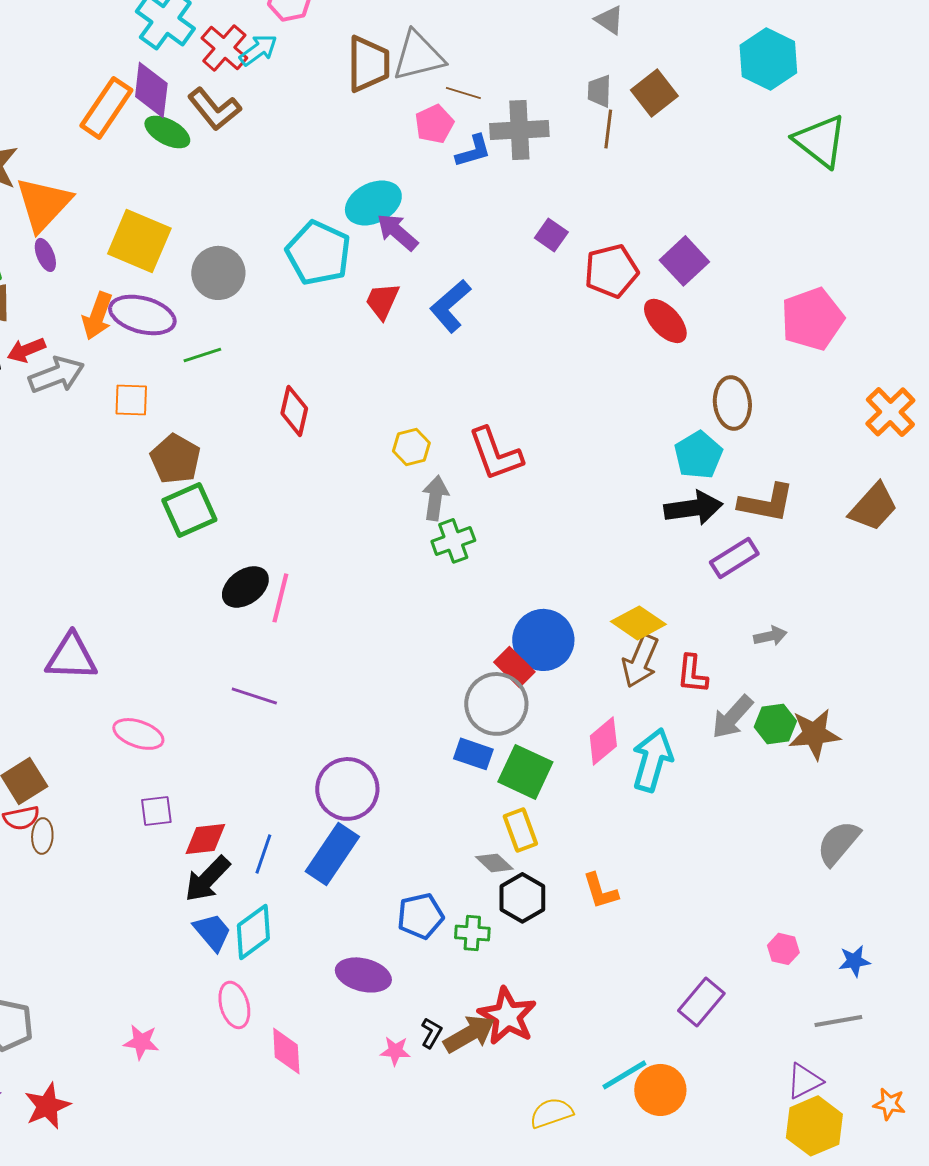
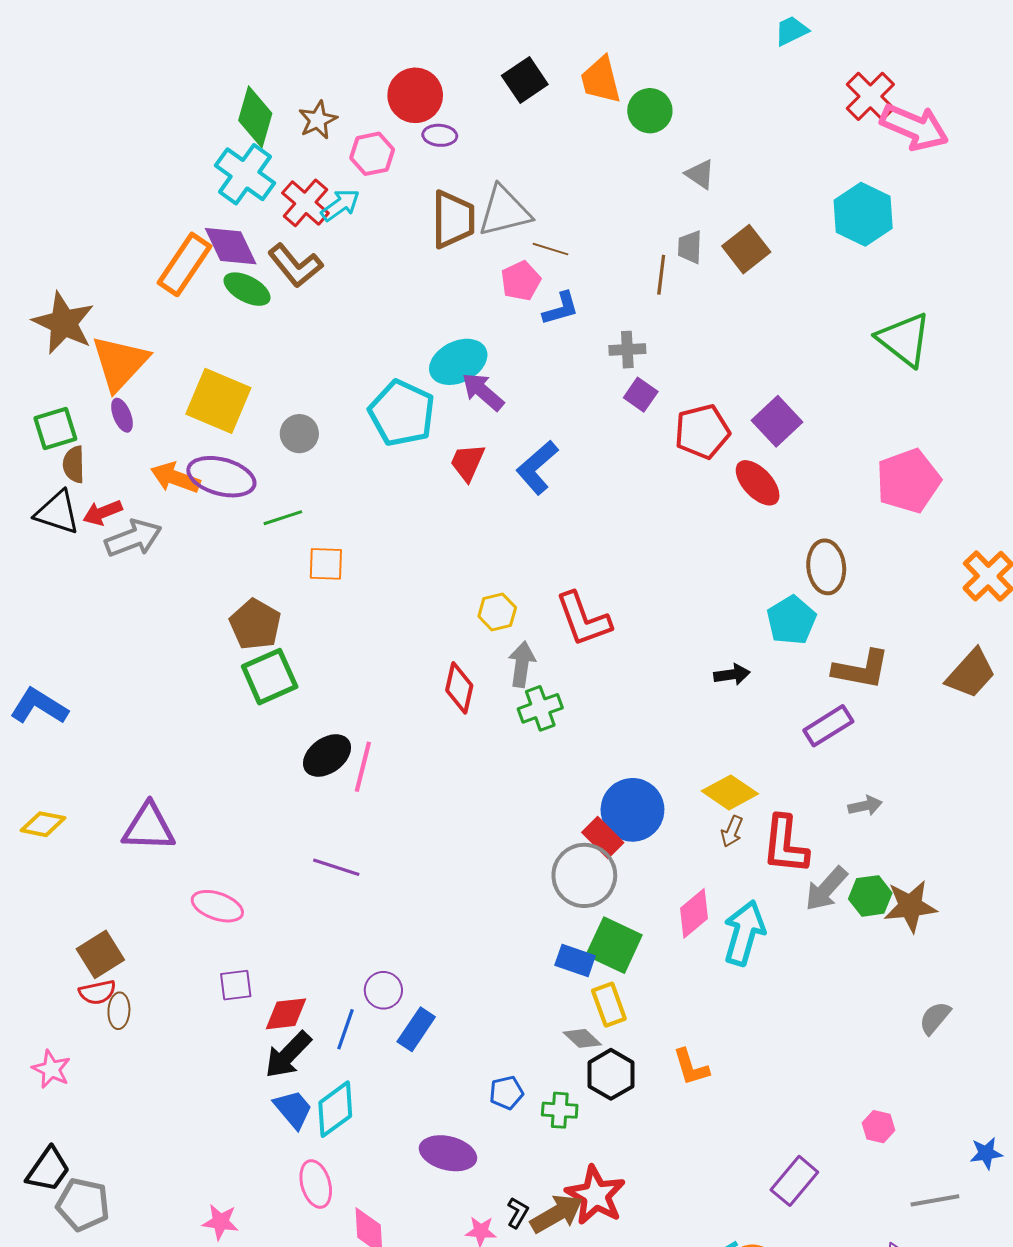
purple diamond: (151, 90) -> (231, 246), turned -32
brown line: (608, 129) -> (661, 275), moved
gray cross: (519, 130) -> (627, 350), moved, size x0.6
green triangle: (820, 141) -> (904, 339), moved
gray circle: (218, 273) -> (299, 434), size x0.7
orange arrow: (97, 316) -> (175, 478), turned 90
orange square: (131, 400) -> (326, 564), moved
red diamond: (294, 411) -> (459, 688), moved
black arrow: (693, 508) -> (732, 675), moved, size x0.6
brown arrow: (640, 661) -> (732, 831), size x0.6
red L-shape: (692, 674) -> (785, 845), size x1.5
blue rectangle: (473, 754) -> (575, 961), moved
purple circle: (347, 789) -> (383, 990), moved, size x0.6
gray semicircle: (838, 843) -> (935, 1018), size x0.7
blue rectangle: (332, 854) -> (416, 1029), size x0.7
blue pentagon: (420, 916) -> (506, 1093), size x0.7
blue star: (854, 961) -> (986, 1153), moved

